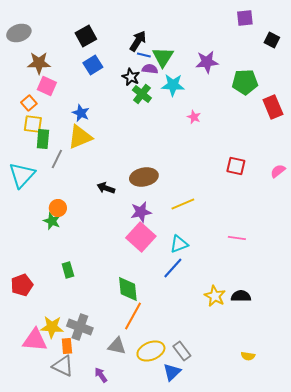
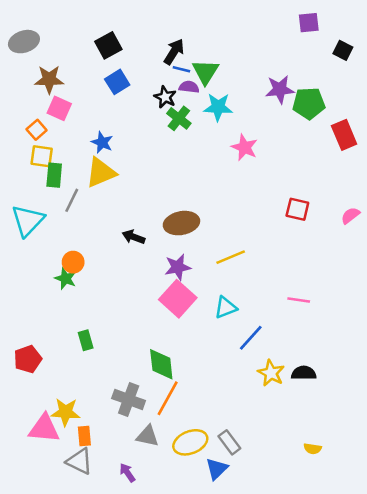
purple star: (207, 62) -> (280, 89), moved
pink star: (194, 117) -> (244, 147), size x1.5
blue line: (173, 268) -> (251, 338), moved
gray cross: (80, 327) -> (129, 399), moved

